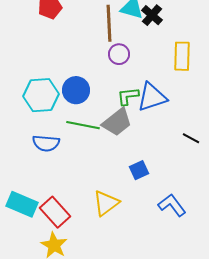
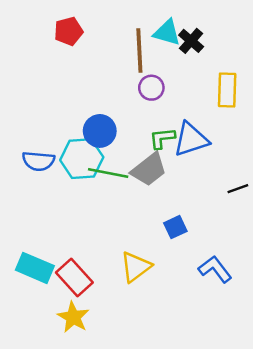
cyan hexagon: (41, 95) -> (82, 159), moved
black line: (191, 138) -> (238, 189), turned -48
blue semicircle: (46, 143) -> (38, 161), moved

